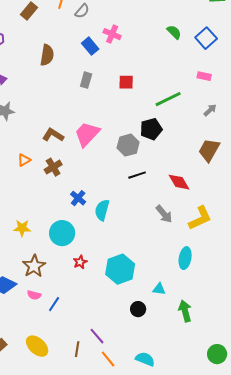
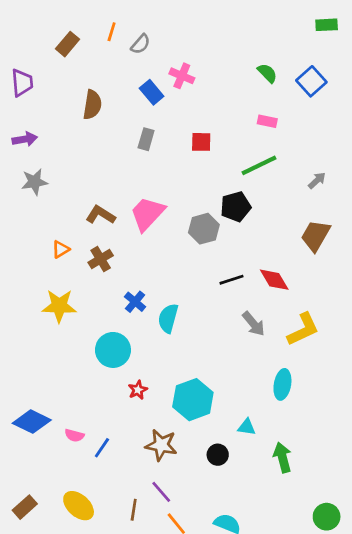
pink rectangle: (204, 76) -> (267, 121), moved
black line: (137, 175) -> (231, 280), moved
yellow star: (22, 228) -> (59, 306), moved, size x1.4
brown star: (34, 266) -> (161, 445), moved, turned -30

